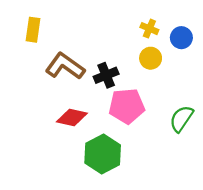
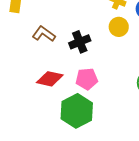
brown L-shape: (65, 66) -> (44, 34), size x0.7
pink pentagon: (127, 106) -> (87, 79), moved, size x0.7

